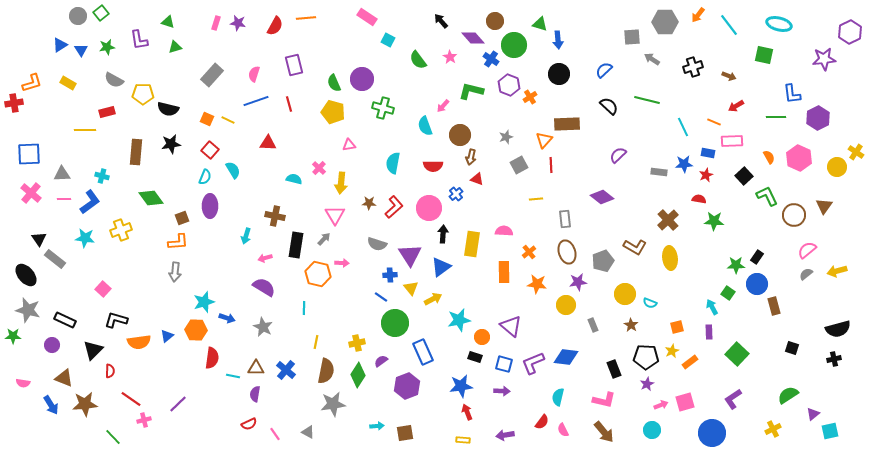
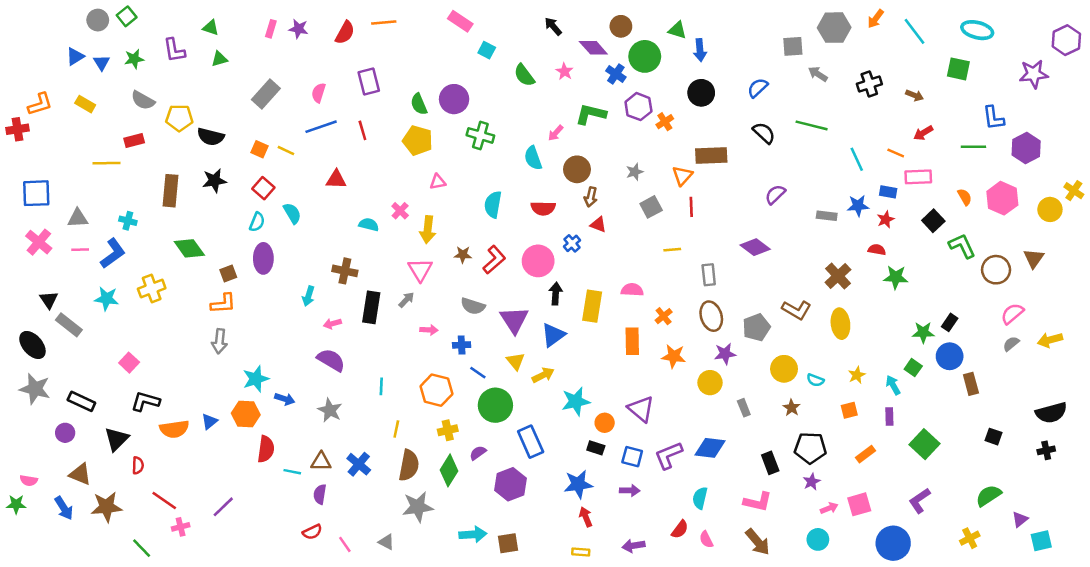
orange hexagon: (318, 274) -> (436, 390), moved
blue cross: (390, 275) -> (462, 345), moved
green star: (13, 336) -> (16, 504), moved
yellow star: (672, 351) -> (857, 375), moved
cyan arrow: (377, 426) -> (473, 534), size x1.5

